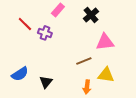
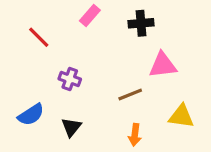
black cross: (91, 15) -> (141, 23), turned 35
purple cross: (45, 33) -> (70, 79), moved
yellow triangle: (106, 75) -> (181, 116), moved

